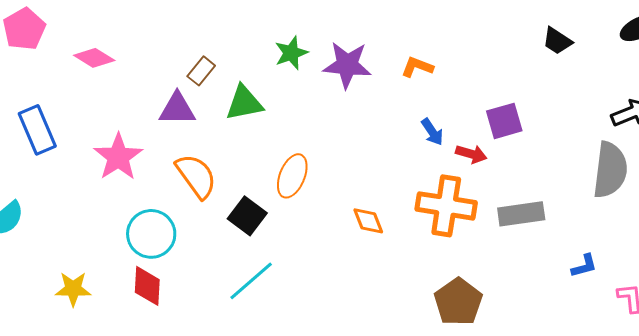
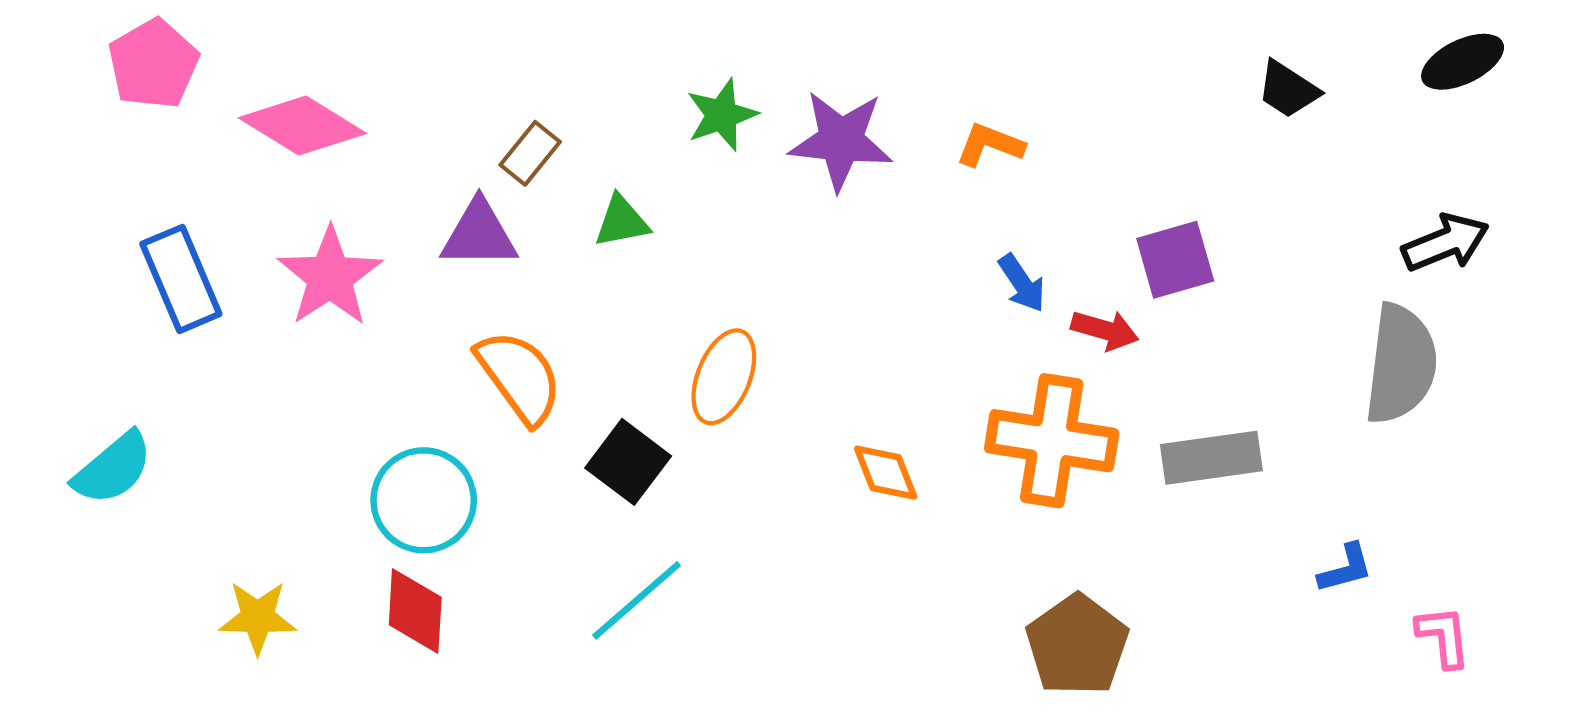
pink diamond: (94, 58) -> (302, 126), size x1.4
green triangle: (244, 103) -> (622, 221), size x0.7
pink star: (118, 157) -> (330, 277), moved

